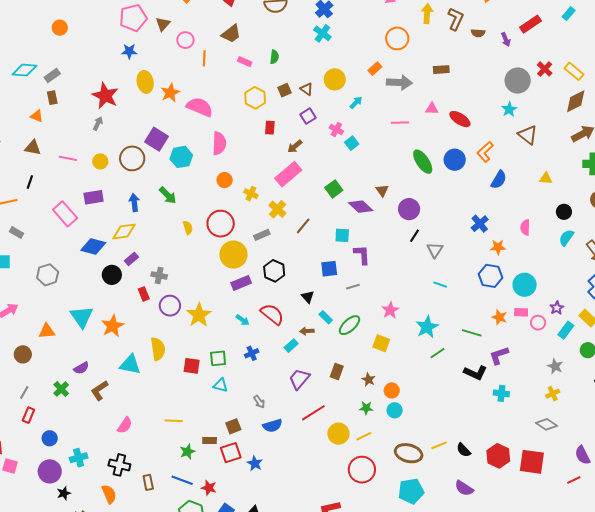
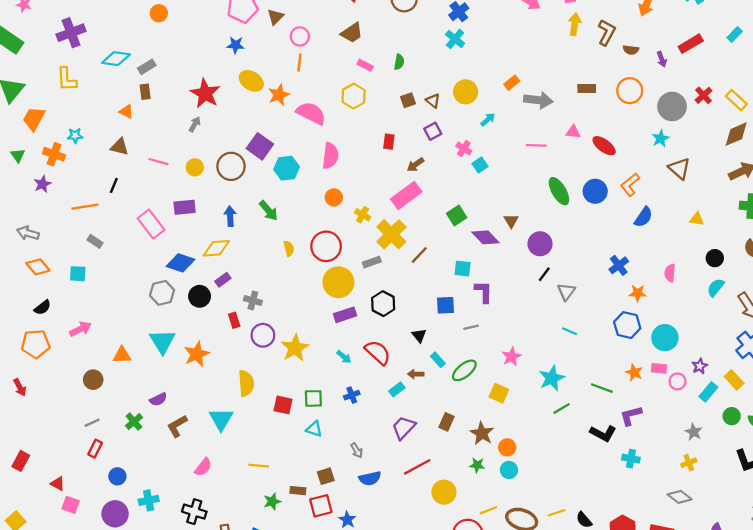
orange circle: (397, 38) -> (630, 91), moved
orange line: (204, 58) -> (299, 63), moved
yellow ellipse: (145, 82) -> (251, 81), turned -50
yellow hexagon: (255, 98) -> (354, 96), moved
yellow cross: (277, 209) -> (391, 234), size x1.5
gray hexagon: (48, 275) -> (162, 293), moved
cyan triangle: (130, 365) -> (221, 419), moved, turned 45
brown star: (369, 380) -> (482, 433), size x1.5
gray line: (24, 392) -> (92, 423), turned 32
yellow line: (364, 436) -> (489, 510), moved

